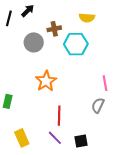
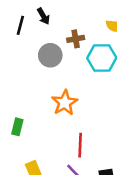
black arrow: (28, 11) -> (43, 16), turned 104

